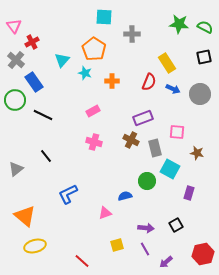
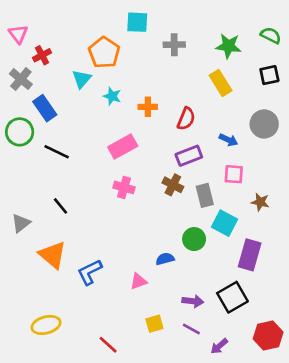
green star: (179, 24) -> (228, 46), moved
orange pentagon: (94, 49) -> (104, 53), moved
red semicircle: (149, 82) -> (186, 119), moved
blue arrow: (173, 89) -> (228, 140), moved
pink rectangle: (93, 111) -> (123, 146), size x1.5
purple rectangle: (189, 193) -> (250, 255), size x1.6
blue L-shape: (68, 194) -> (90, 272), moved
orange triangle: (25, 216) -> (53, 255), moved
black square: (176, 225) -> (232, 297), size x1.6
purple line: (145, 249) -> (191, 329), turned -32

